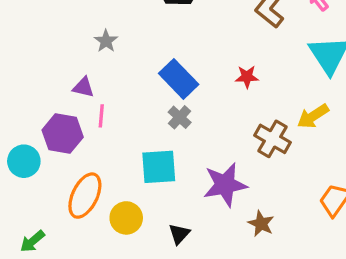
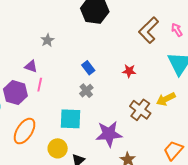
blue rectangle: (179, 79) -> (88, 68), size x0.6
yellow circle: (126, 218) -> (58, 148), moved

